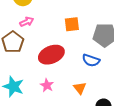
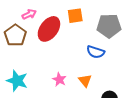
red ellipse: (51, 55) -> (49, 29), moved, turned -30
pink star: (47, 85) -> (59, 80), moved

